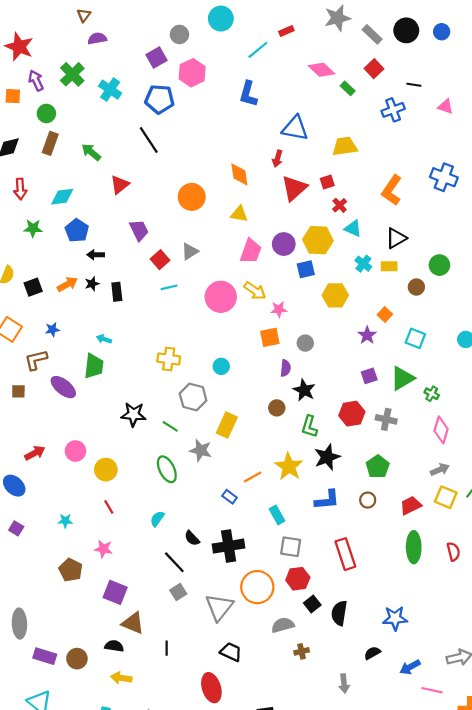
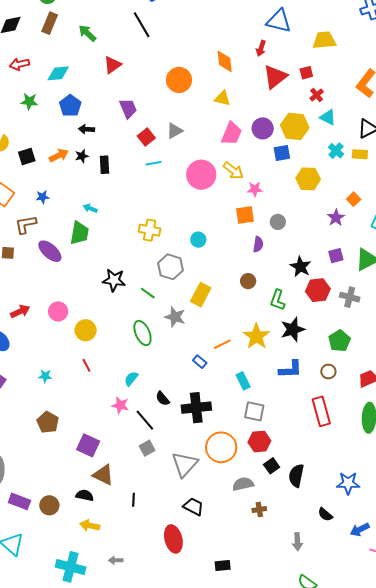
red arrow: (20, 189) -> (19, 64), turned 78
black star: (304, 390) -> (301, 267), moved
pink star: (103, 549) -> (120, 405), moved
red rectangle: (345, 554) -> (321, 411), moved
black semicircle: (372, 653) -> (325, 514), turned -112

